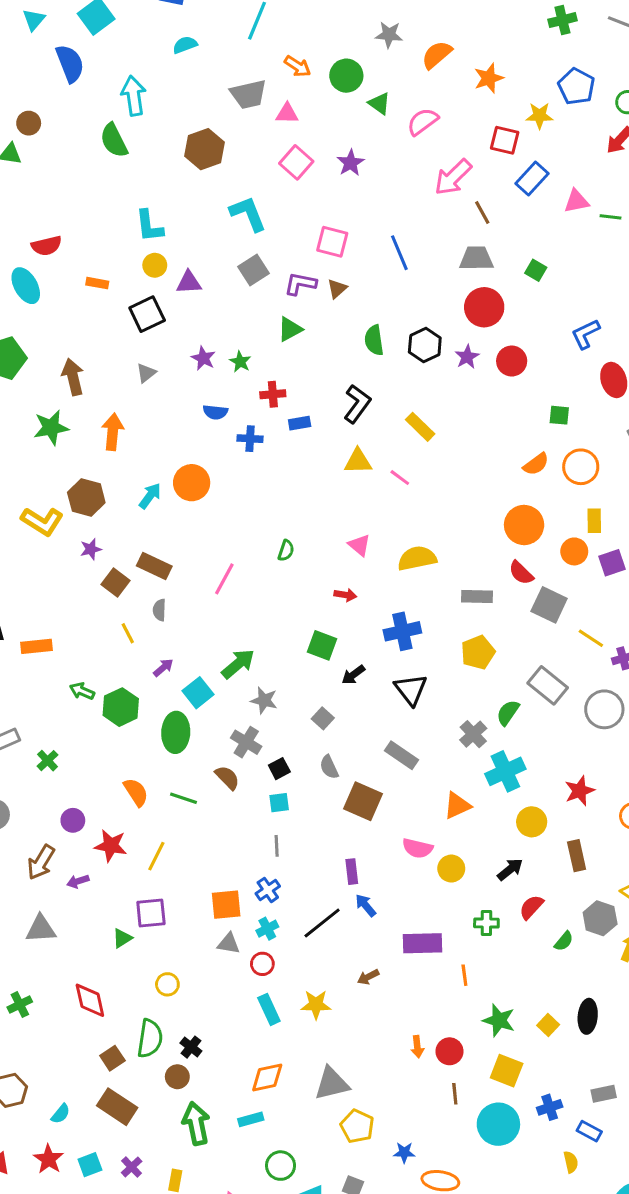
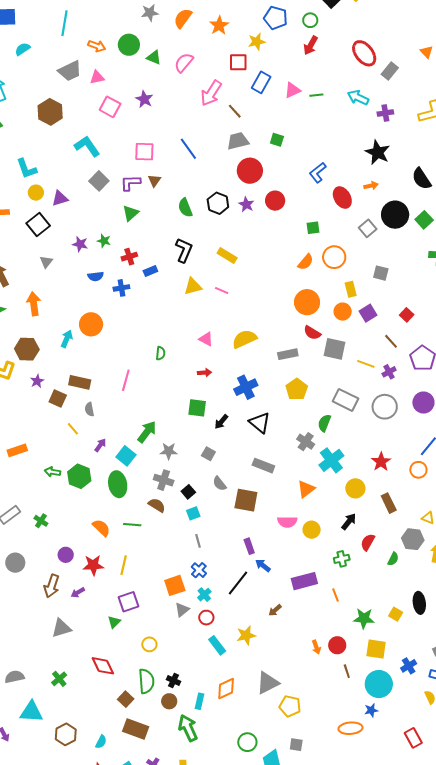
gray triangle: (229, 944) -> (182, 610), turned -35
cyan rectangle: (251, 1119) -> (199, 701), moved, turned -49
blue star: (404, 1152) -> (371, 710), moved

